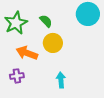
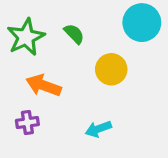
yellow circle: (53, 43) -> (111, 69), moved
cyan arrow: (61, 80) -> (98, 129), turned -105

